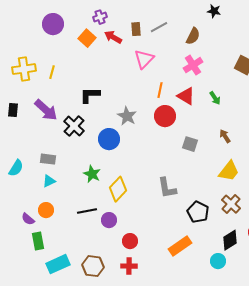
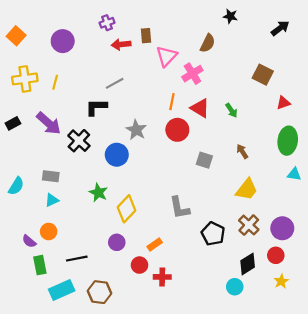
purple circle: (53, 24) -> (63, 41), moved
gray line: (159, 27) -> (115, 83), moved
red arrow: (113, 37) -> (121, 44), turned -36
orange square: (87, 38) -> (16, 36), moved
pink triangle: (144, 59) -> (167, 56), moved
pink cross: (193, 65) -> (192, 74), moved
black rectangle: (13, 110) -> (13, 123), turned 56
black line: (87, 211) -> (77, 259), moved
orange rectangle: (180, 246) -> (155, 245), moved, size x0.6
red cross: (129, 266) -> (162, 277), moved

